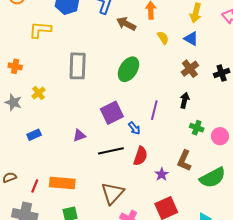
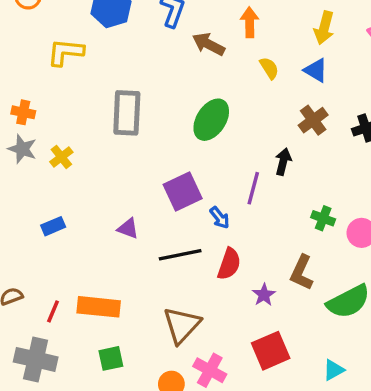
black arrow: (185, 100) -> (283, 162), moved
gray star: (13, 102) -> (22, 149), moved
purple triangle: (79, 135) -> (128, 228), turned 40

